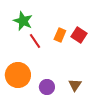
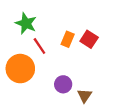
orange circle: (18, 75) -> (20, 69), moved
purple circle: (47, 87) -> (63, 84), moved

